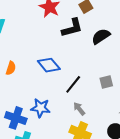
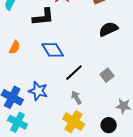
black L-shape: (72, 28) -> (43, 17), moved
gray square: (106, 82) -> (107, 75), turned -32

